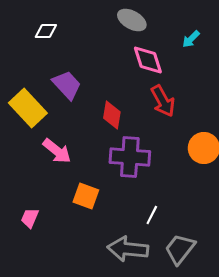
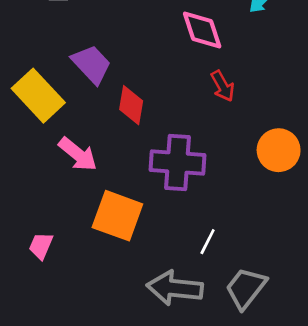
red arrow: (163, 101) -> (223, 86), size x0.7
red diamond: (112, 115) -> (131, 105), moved
orange square: (86, 196) -> (117, 216), size x1.4

